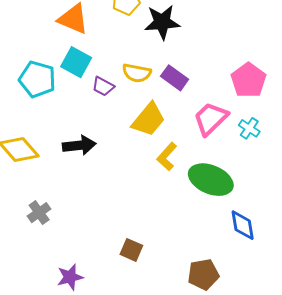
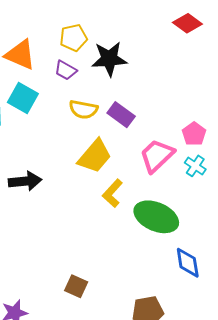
pink pentagon: (248, 80) -> (194, 134), moved, size x0.7
purple trapezoid: (103, 86) -> (66, 70), moved

